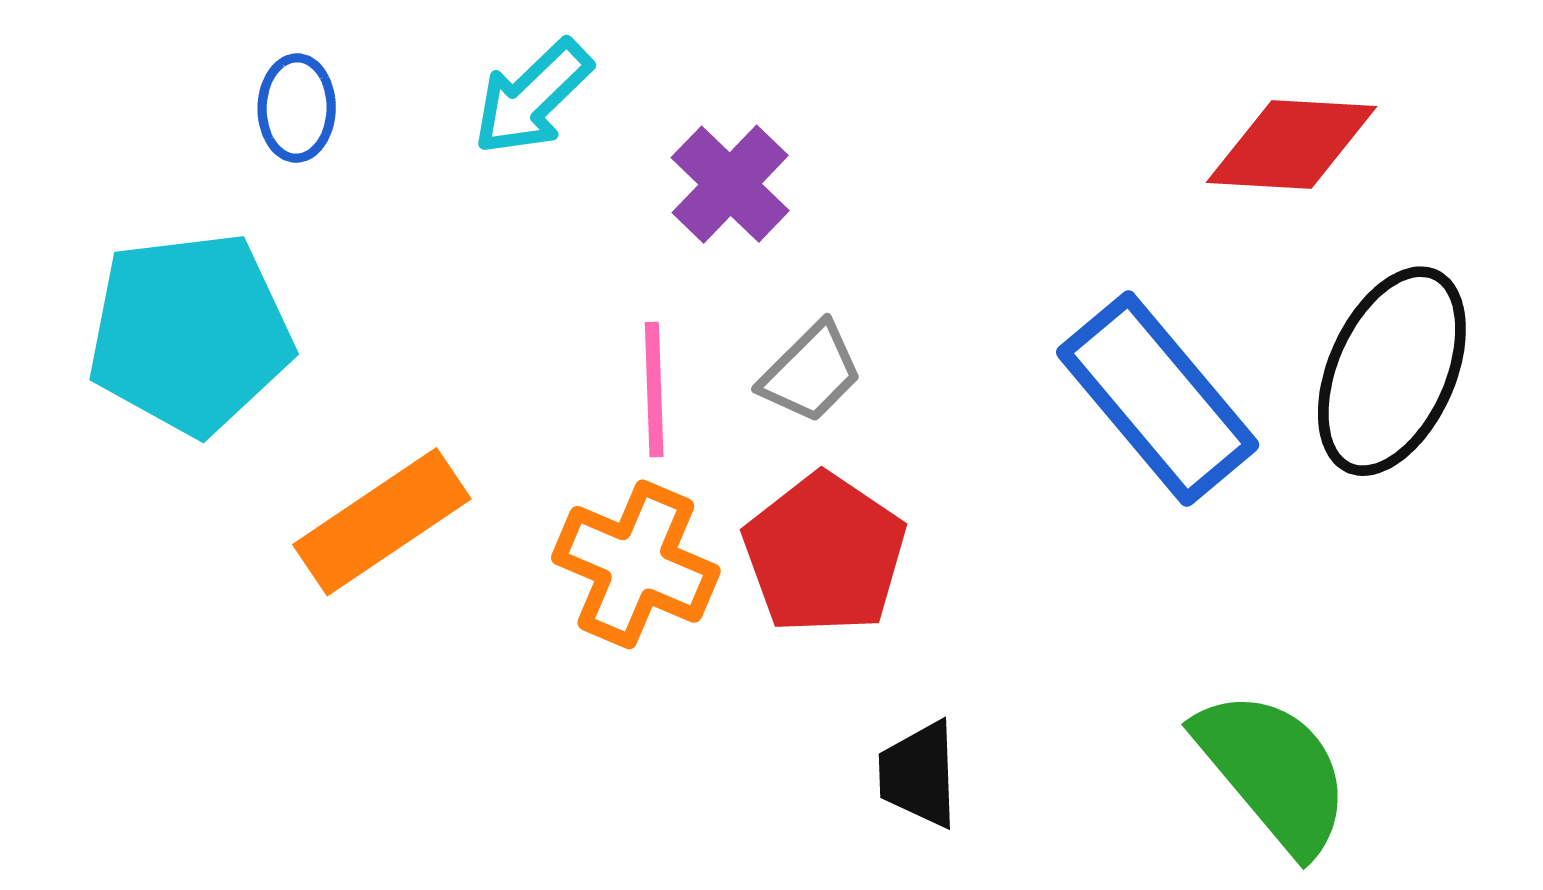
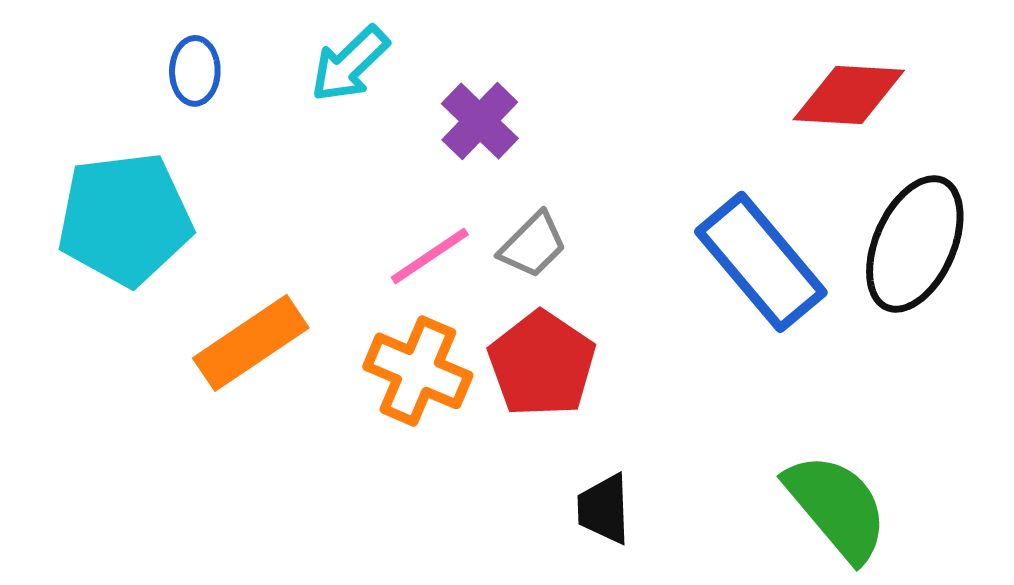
pink line: (654, 389) -> (430, 256), turned 58

